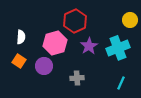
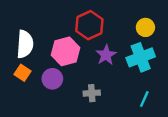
yellow circle: (130, 20) -> (145, 27), moved
white semicircle: (21, 37) -> (25, 44), size x1.6

